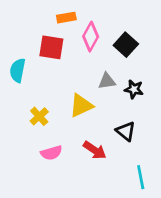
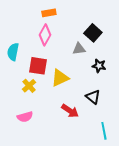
pink diamond: (91, 37) -> (45, 35), moved
red square: (51, 47) -> (38, 66), moved
gray triangle: (107, 81) -> (79, 49), moved
pink semicircle: (51, 153) -> (25, 117), moved

